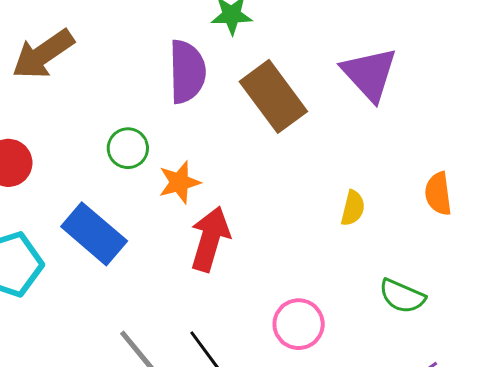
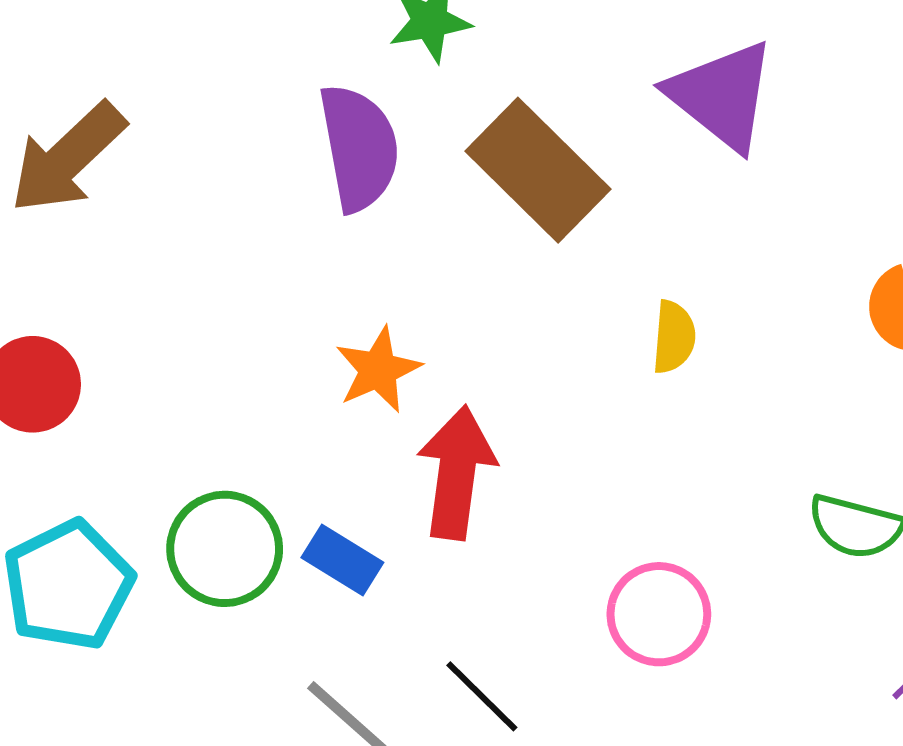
green circle: (128, 148) -> (225, 549), moved, size x1.4
yellow semicircle: (353, 208) -> (674, 337), moved
blue rectangle: (94, 234) -> (342, 560), moved, size x0.6

